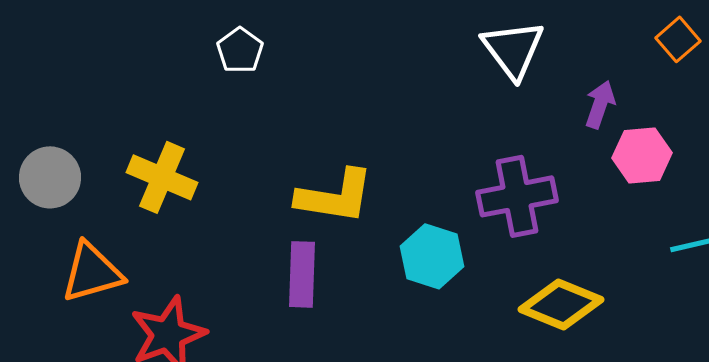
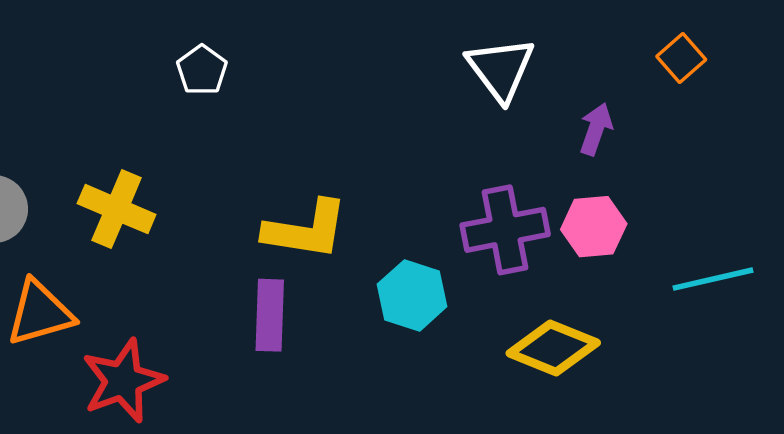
pink hexagon: (642, 155) -> (594, 227), moved

